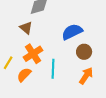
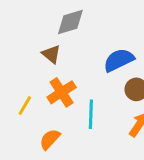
orange semicircle: (24, 75) -> (50, 139), moved

